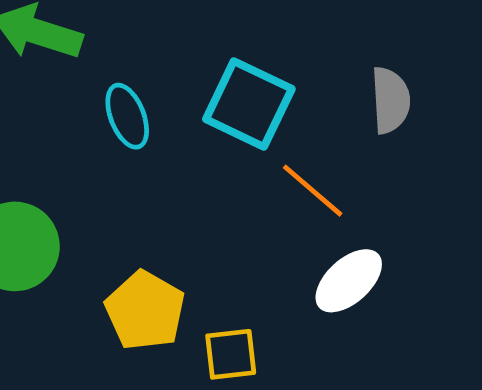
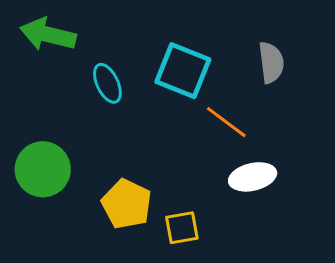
white ellipse: (349, 281) -> (253, 177), turned 33

